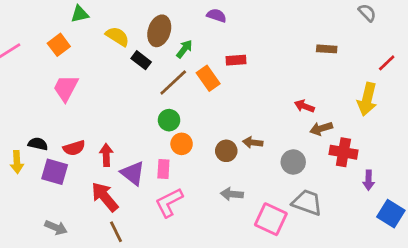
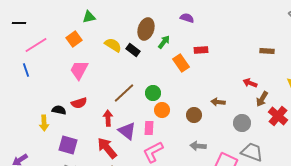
yellow semicircle: (117, 36) -> (113, 45), moved
brown rectangle: (327, 49) -> (267, 51), moved
brown line: (173, 82) -> (124, 93), moved
brown arrow: (321, 129) -> (262, 99), turned -42
brown arrow: (253, 142) -> (218, 102), moved
red semicircle: (74, 148) -> (79, 103), moved
red cross: (343, 152) -> (278, 116), turned 30
purple square: (55, 172) -> (68, 145), moved

